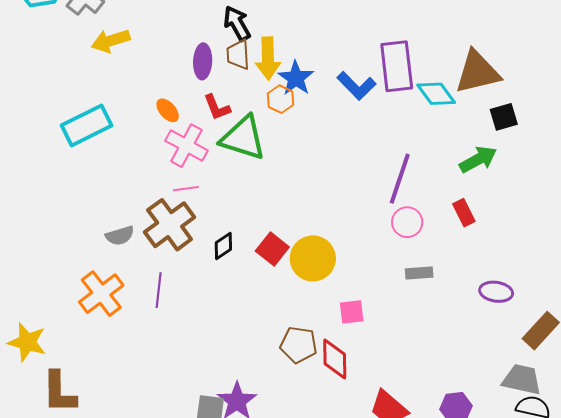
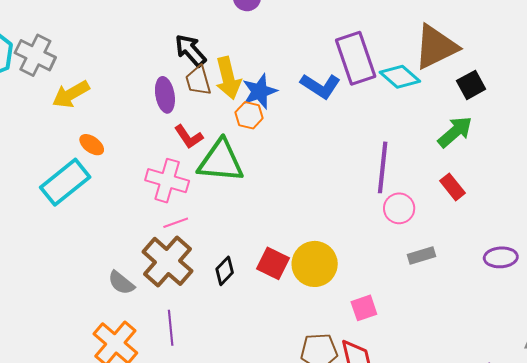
blue star: (296, 78) -> (260, 91), turned 30
orange ellipse: (168, 110) -> (92, 145), moved
gray semicircle: (120, 236) -> (121, 283), turned 68

